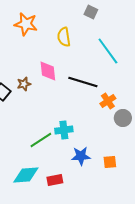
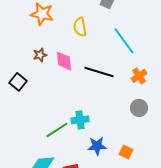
brown star: (24, 84) -> (40, 55), moved
orange cross: (108, 101) -> (139, 76), moved
orange square: (110, 162) -> (126, 152), turned 32

